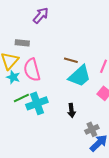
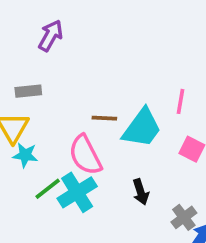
brown line: (71, 60) -> (104, 118), moved
pink semicircle: (32, 70) -> (85, 155), moved

